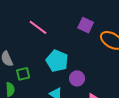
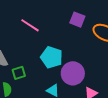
purple circle: (77, 78) -> (73, 73), size x1.5

